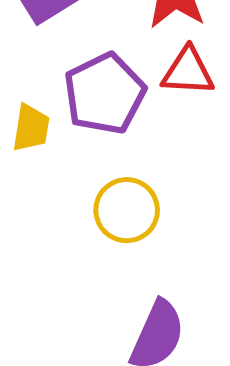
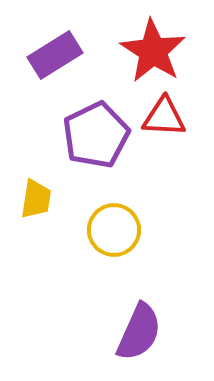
yellow trapezoid: (31, 128) -> (36, 199), moved

